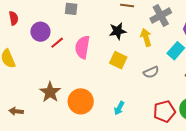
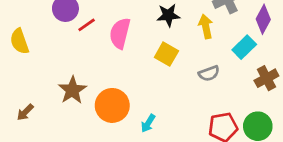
cyan arrow: (119, 108) -> (148, 123), moved
brown arrow: (16, 111) -> (25, 112), turned -56

